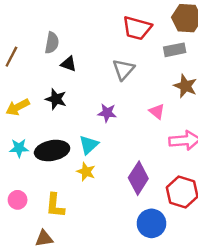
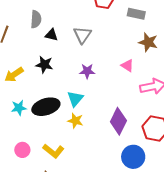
gray rectangle: (175, 50) -> (136, 14), turned 30
gray triangle: (123, 69) -> (82, 35), moved
yellow L-shape: (55, 205) -> (53, 151), turned -50

